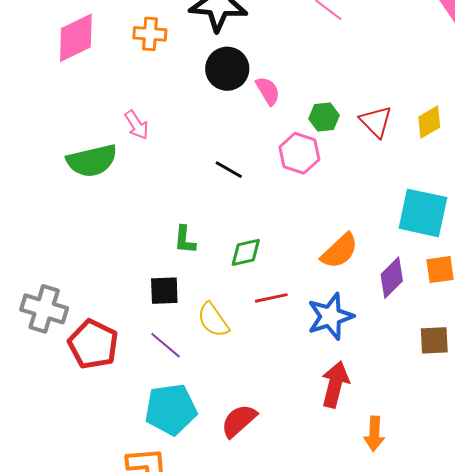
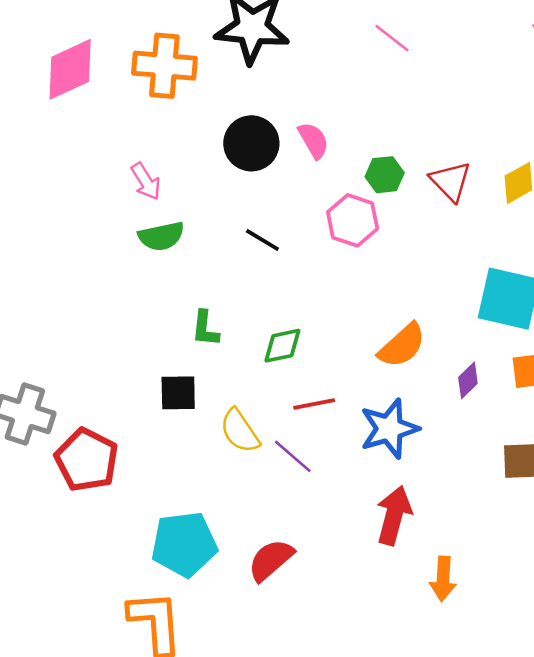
orange cross: (150, 34) -> (164, 66), size x1.5
black circle: (227, 69) -> (251, 143), moved
green semicircle: (92, 161) -> (161, 236), moved, size x0.7
purple diamond: (392, 278) -> (468, 380), size x0.7
purple line: (166, 345) -> (293, 456), moved

